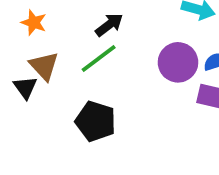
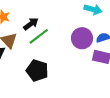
black arrow: (109, 25) -> (31, 24), moved

